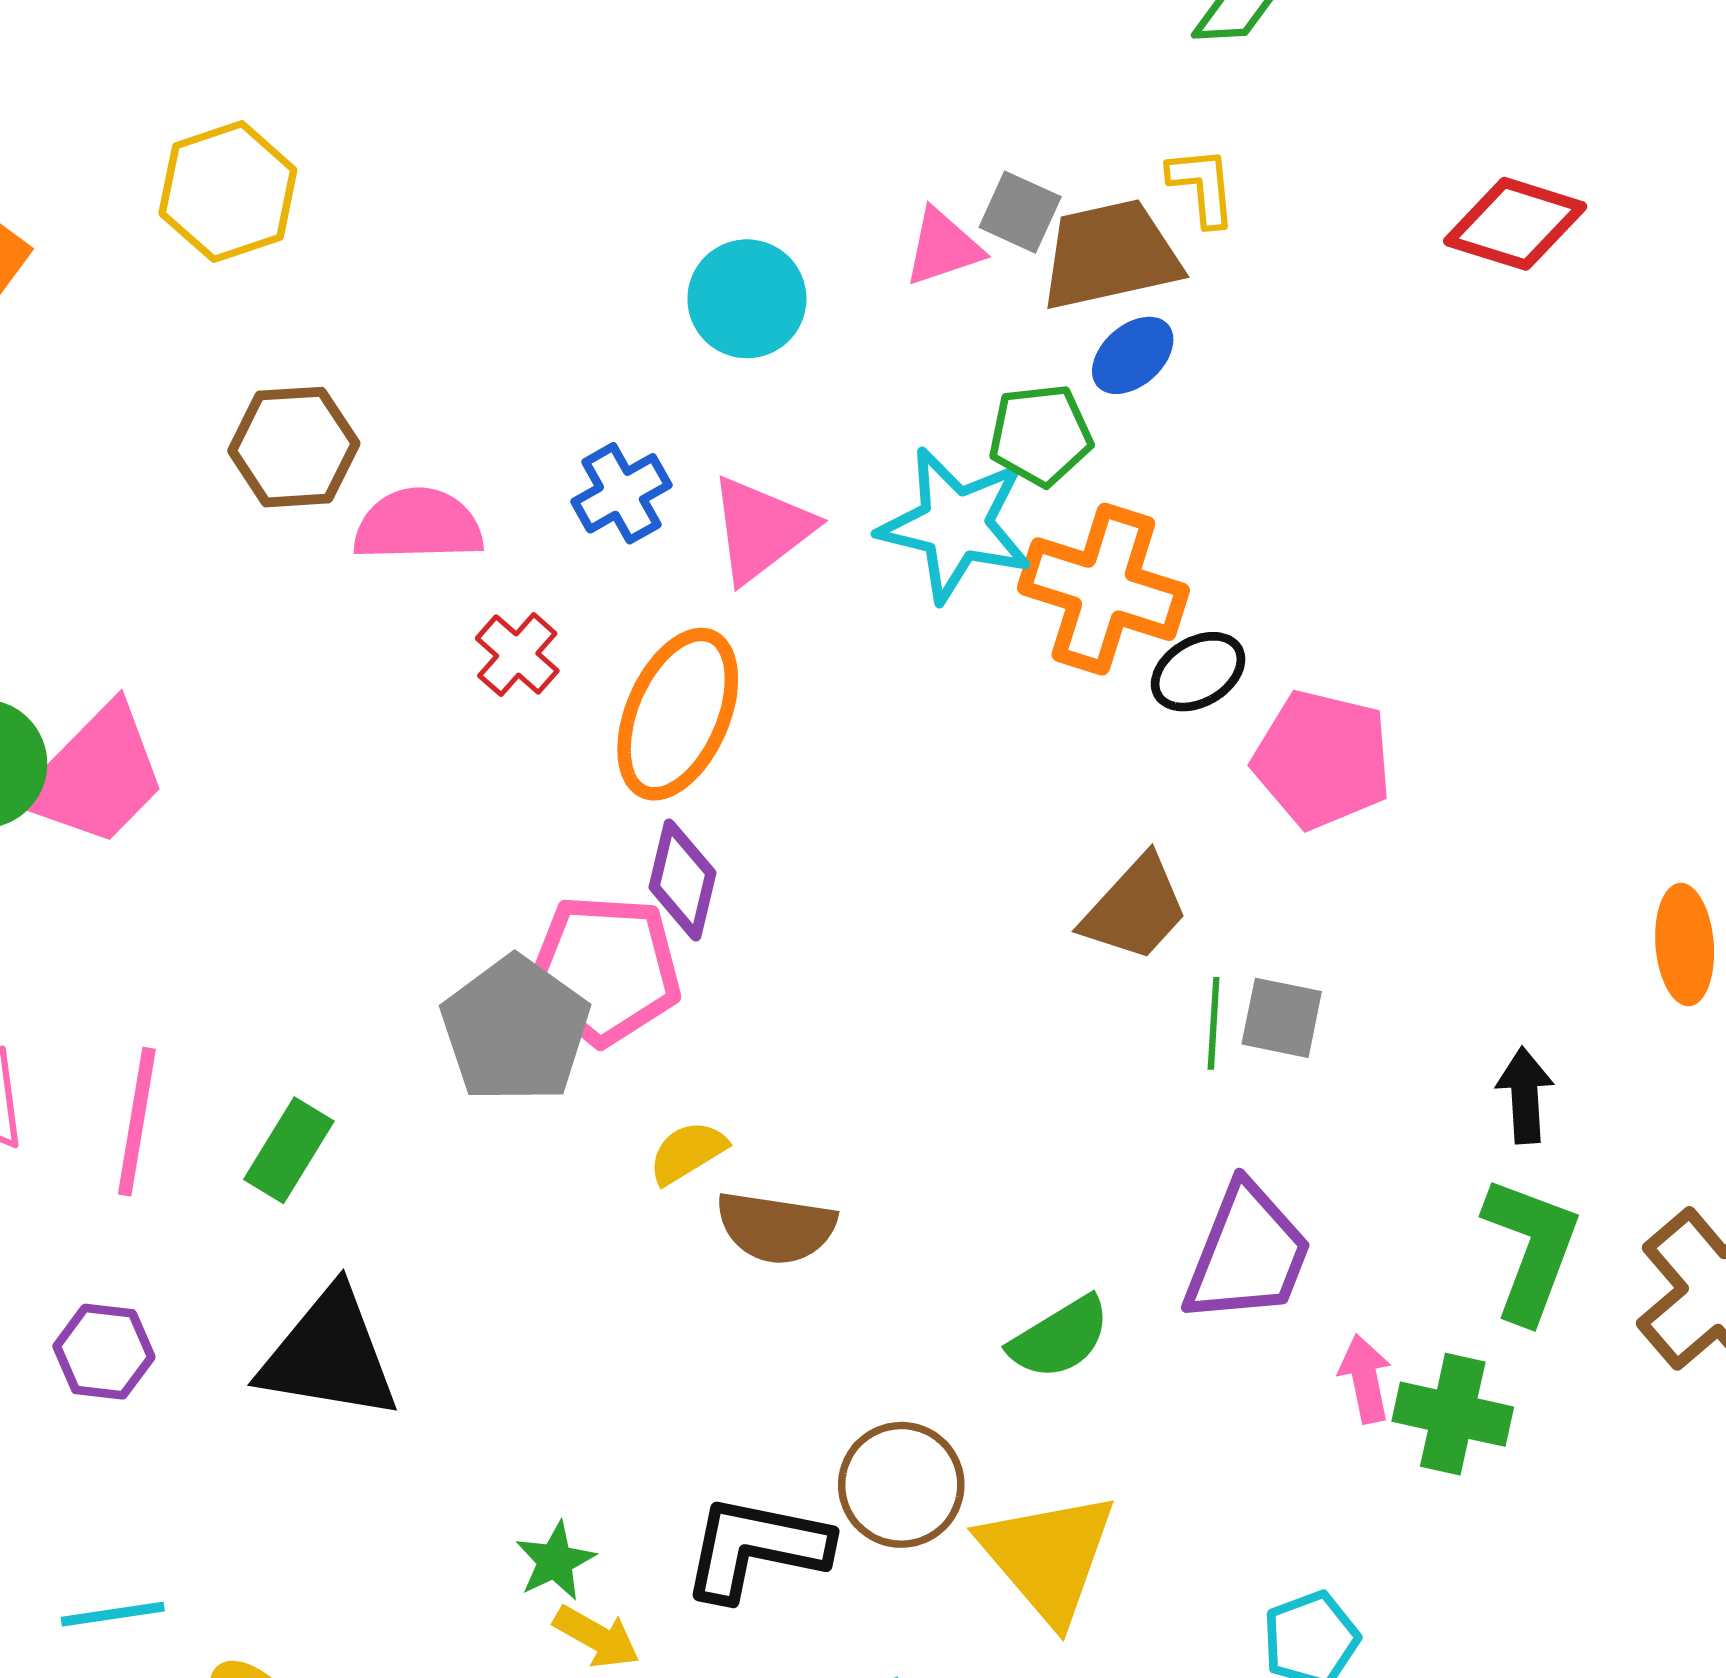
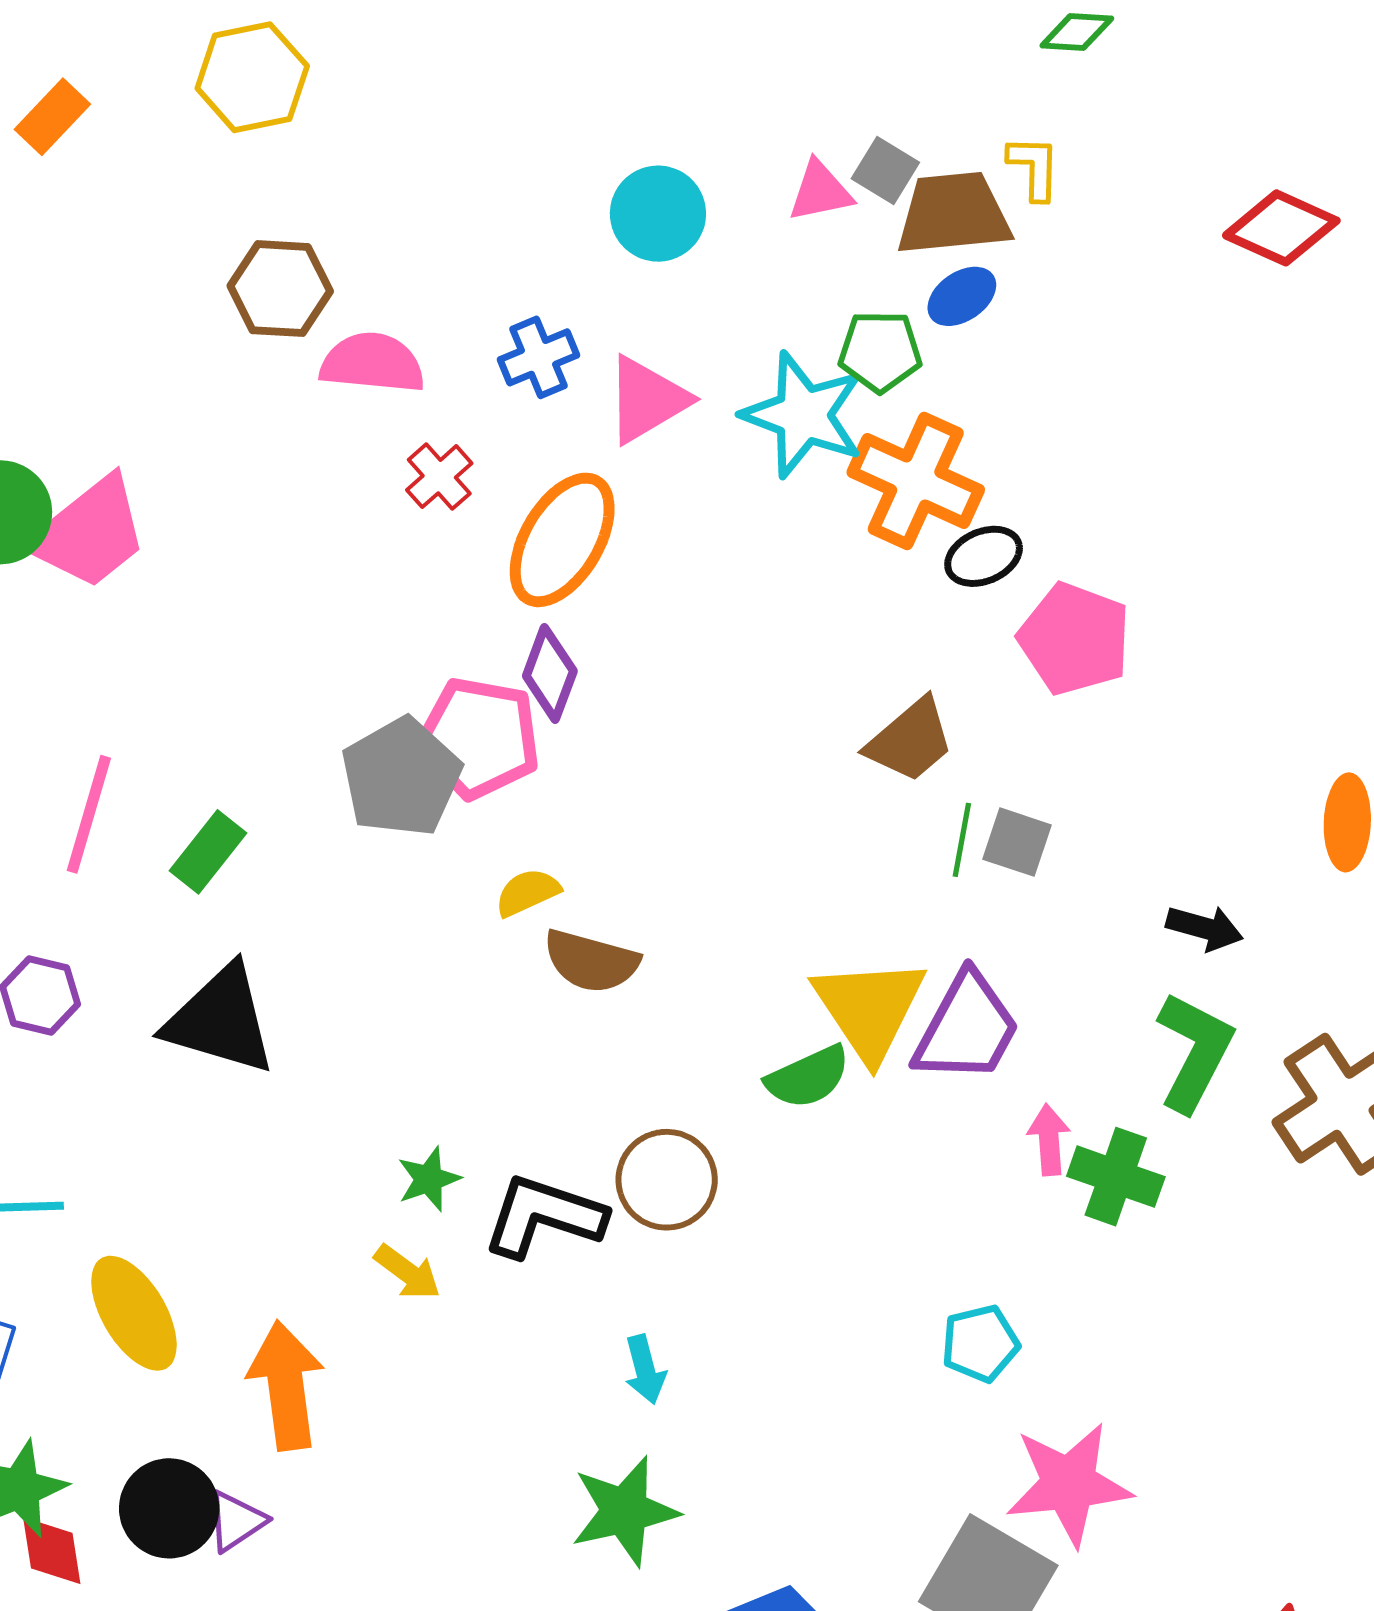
black arrow: (1525, 1095) -> (1205, 928), turned 102
yellow triangle: (1048, 1557) -> (869, 1008), moved
green star: (555, 1561) -> (429, 1179), moved

